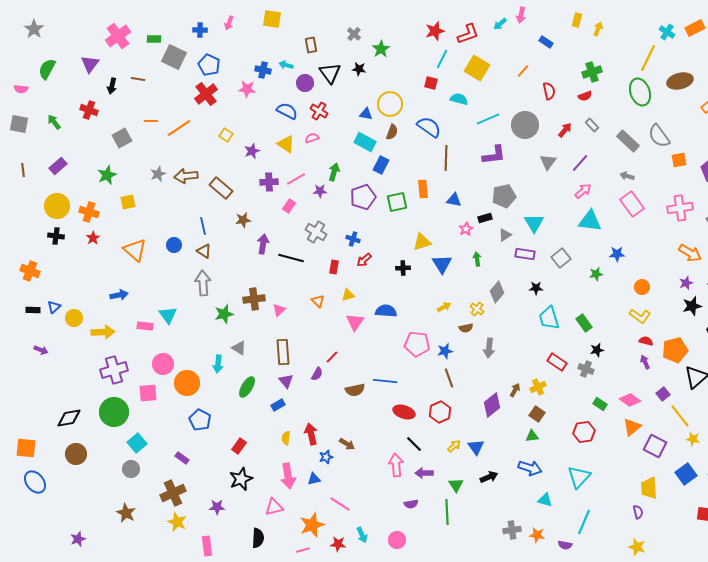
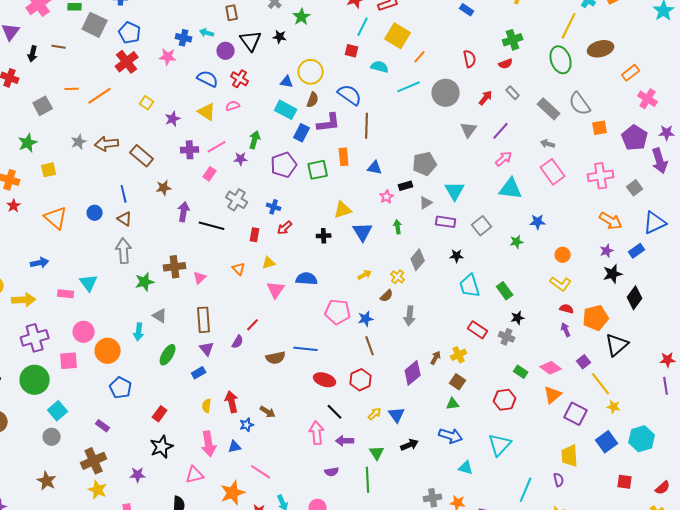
orange line: (523, 71) -> (420, 57), moved
purple L-shape: (494, 155) -> (329, 123), moved
brown semicircle: (466, 328) -> (387, 296), turned -32
cyan line: (584, 522) -> (526, 490), moved

